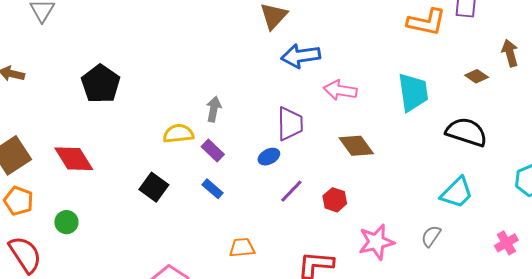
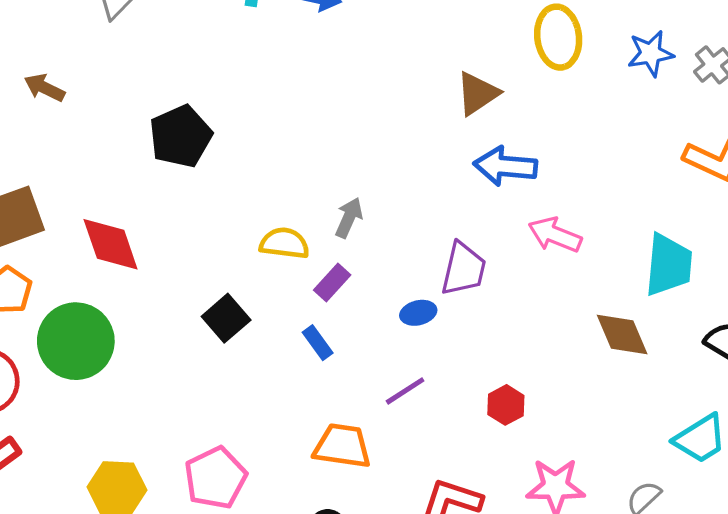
brown diamond: (356, 146) -> (622, 335), moved
purple rectangle: (213, 150) -> (332, 282), turned 75
purple line: (291, 191) -> (405, 391), moved
green circle: (66, 222) -> (76, 341), size x2.0
orange trapezoid: (242, 248) -> (342, 446), size x1.4

